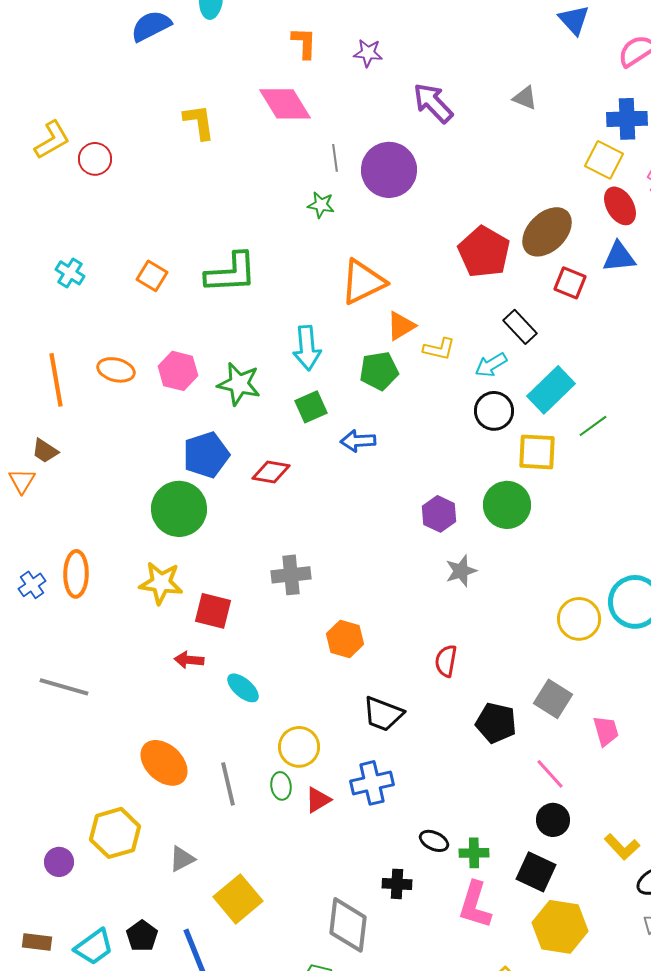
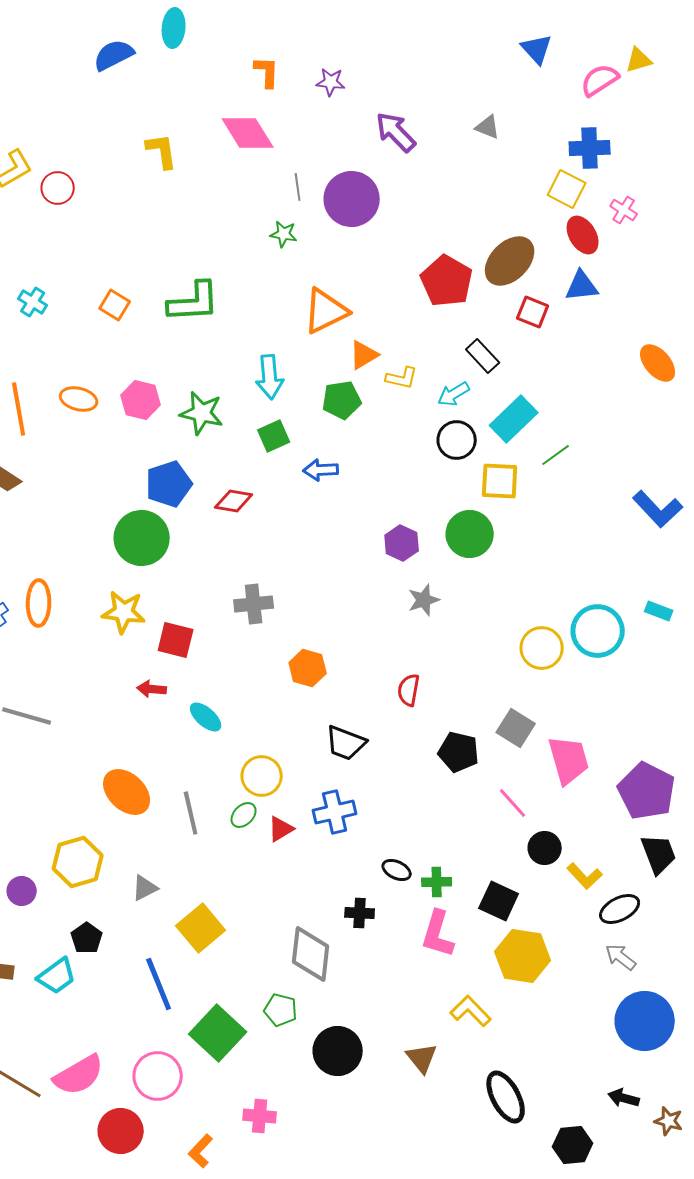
pink trapezoid: (606, 731) -> (569, 760), size x1.6
green ellipse: (281, 786) -> (244, 815), turned 52
black circle: (553, 820) -> (545, 848), moved
black pentagon: (142, 936) -> (87, 938), moved

